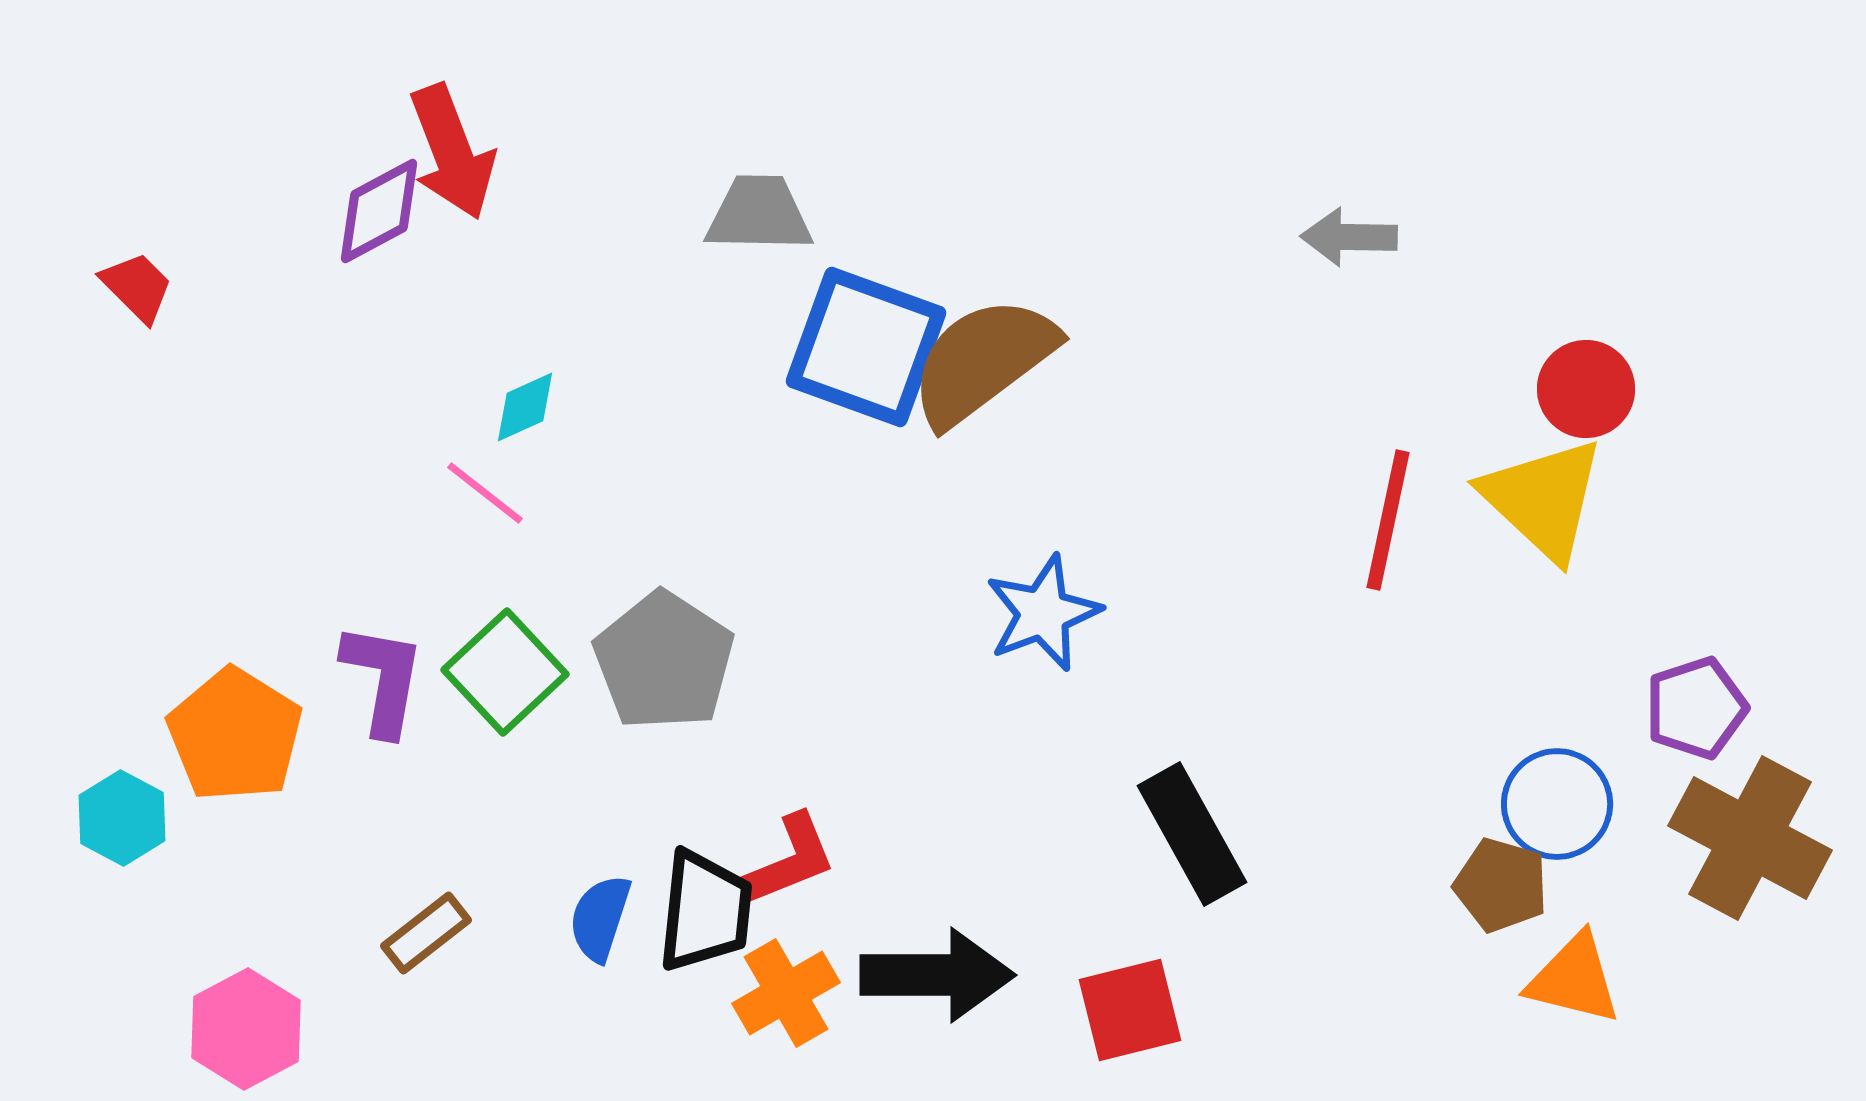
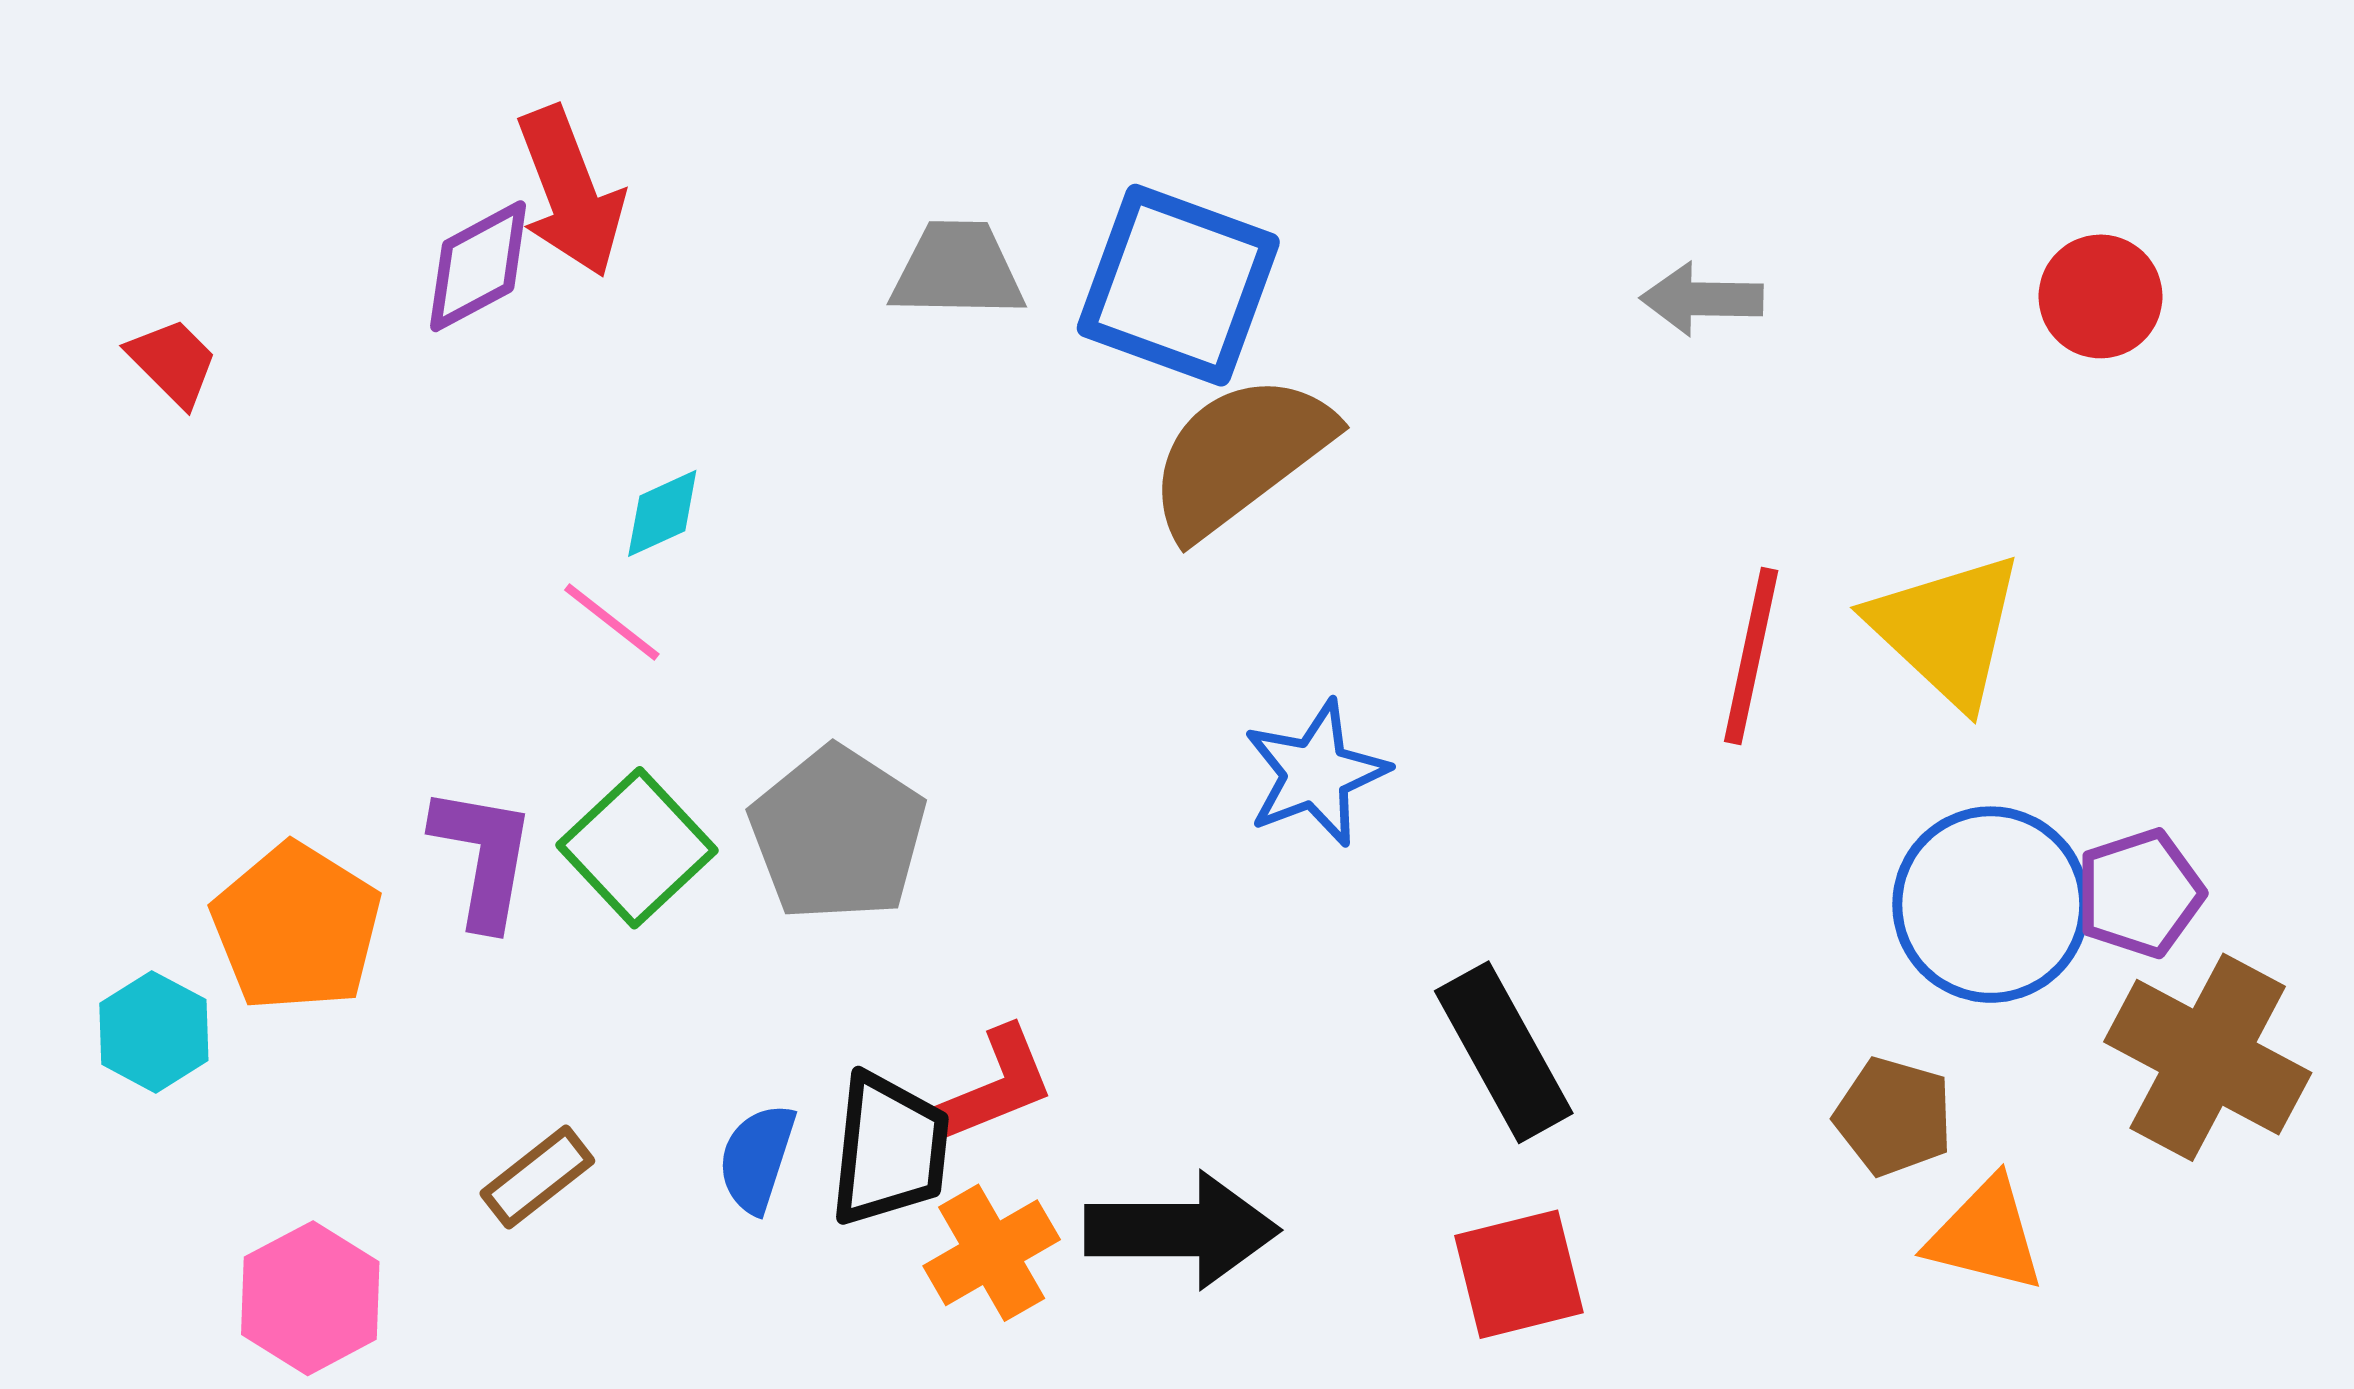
blue square: (866, 347) -> (1178, 285), moved
red circle: (1586, 389) -> (2100, 296), moved
blue circle: (1557, 804) -> (1991, 905), moved, size x1.4
red square: (1130, 1010) -> (1519, 1274), moved

